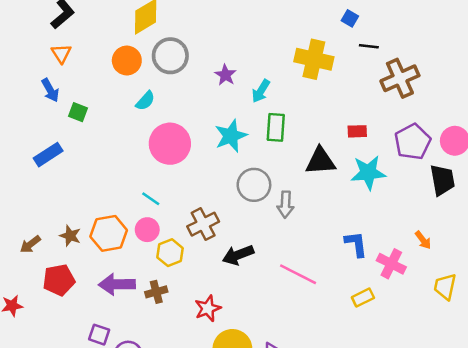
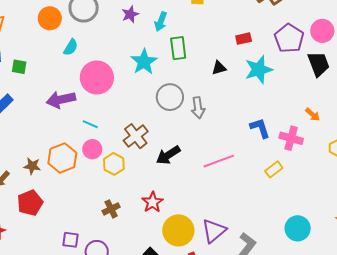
purple star: (225, 75) -> (130, 14), turned 30
black triangle: (320, 161) -> (219, 68), size x0.6
pink line: (298, 274) -> (219, 161), turned -36
purple arrow: (117, 284) -> (61, 100), moved
brown cross: (156, 292) -> (111, 209), moved

